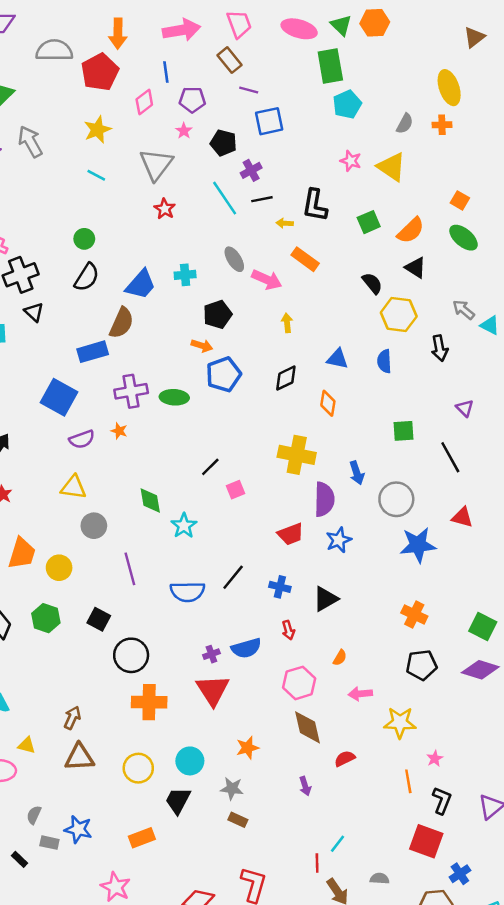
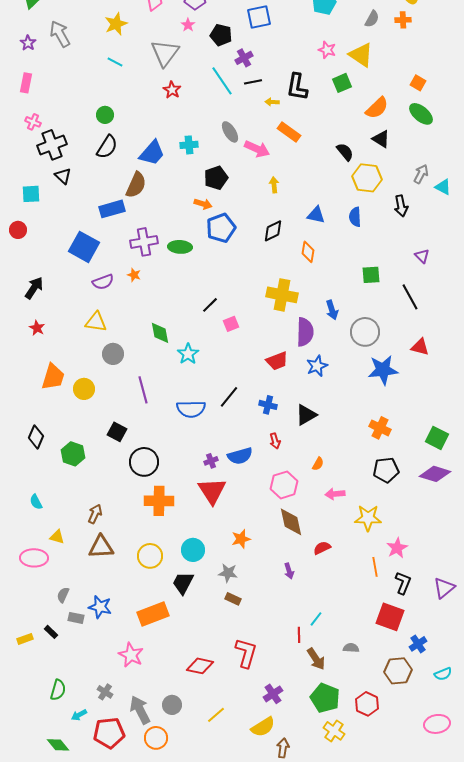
green square: (369, 222) -> (342, 83), moved
gray arrow: (464, 310) -> (421, 174), turned 78
green hexagon: (46, 618) -> (73, 454), moved
pink star: (435, 759) -> (397, 548), size x1.5
orange rectangle: (142, 838) -> (153, 614), size x1.4

